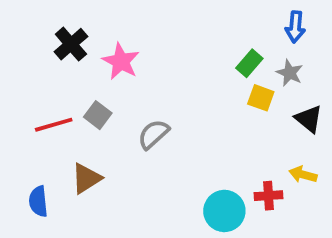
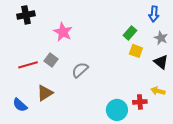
black cross: (71, 44) -> (26, 15), moved, turned 30
gray star: (290, 73) -> (161, 38), moved
blue semicircle: (38, 201) -> (20, 105), turned -42

